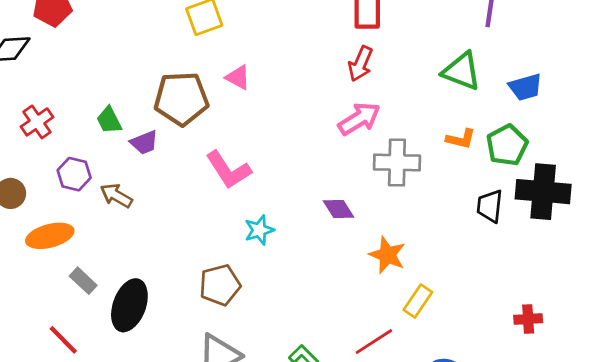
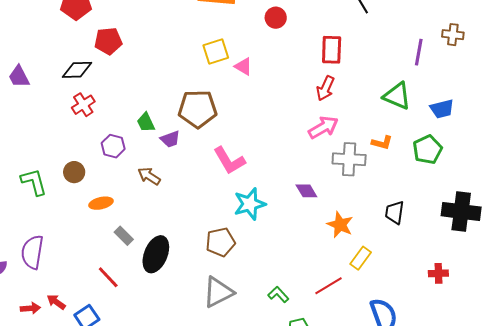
pink triangle: (238, 77) -> (243, 66), moved
red cross: (37, 122) -> (83, 105), moved
orange L-shape: (461, 139) -> (382, 143), moved
purple hexagon: (74, 174) -> (113, 146), moved
black cross: (543, 192) -> (461, 211), moved
black trapezoid: (490, 206) -> (395, 212), moved
cyan star: (259, 230) -> (250, 204), size x1.5
orange ellipse: (50, 236) -> (101, 203), size x0.7

